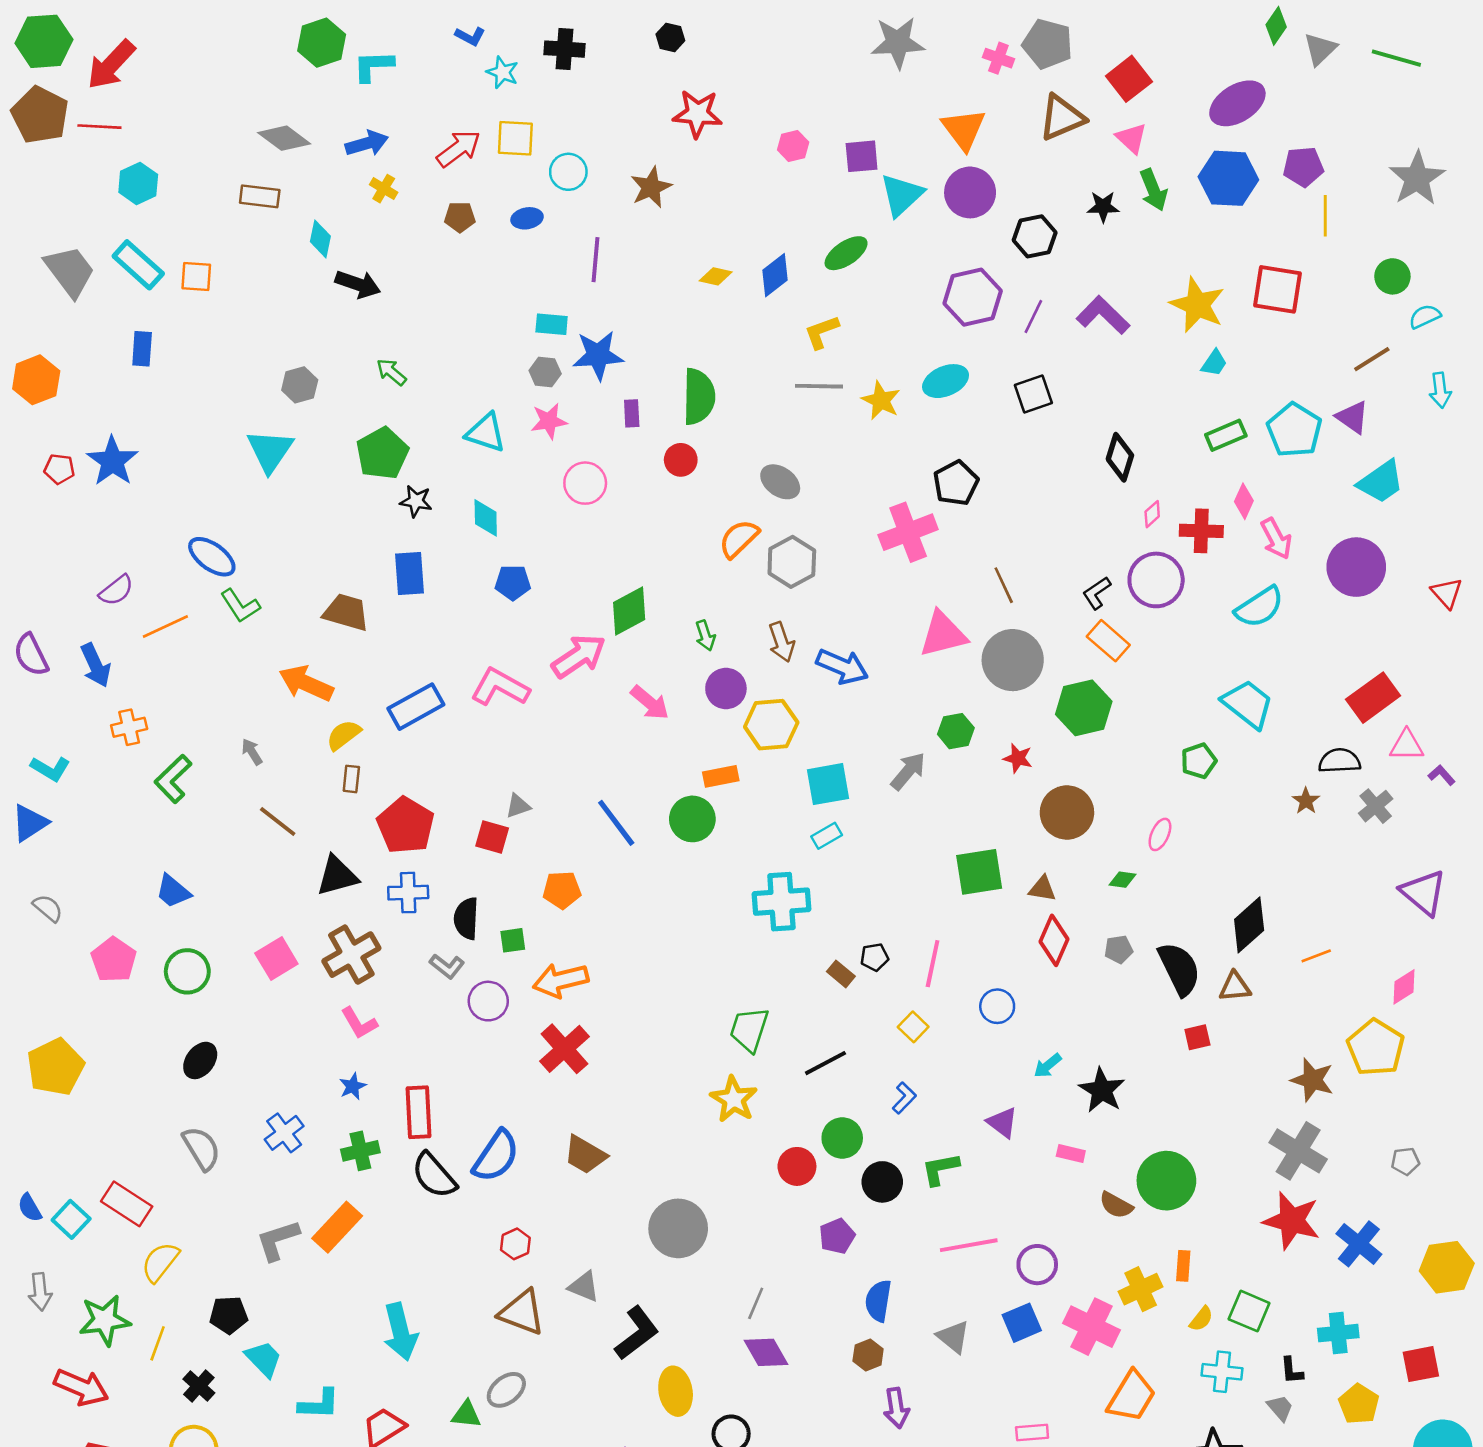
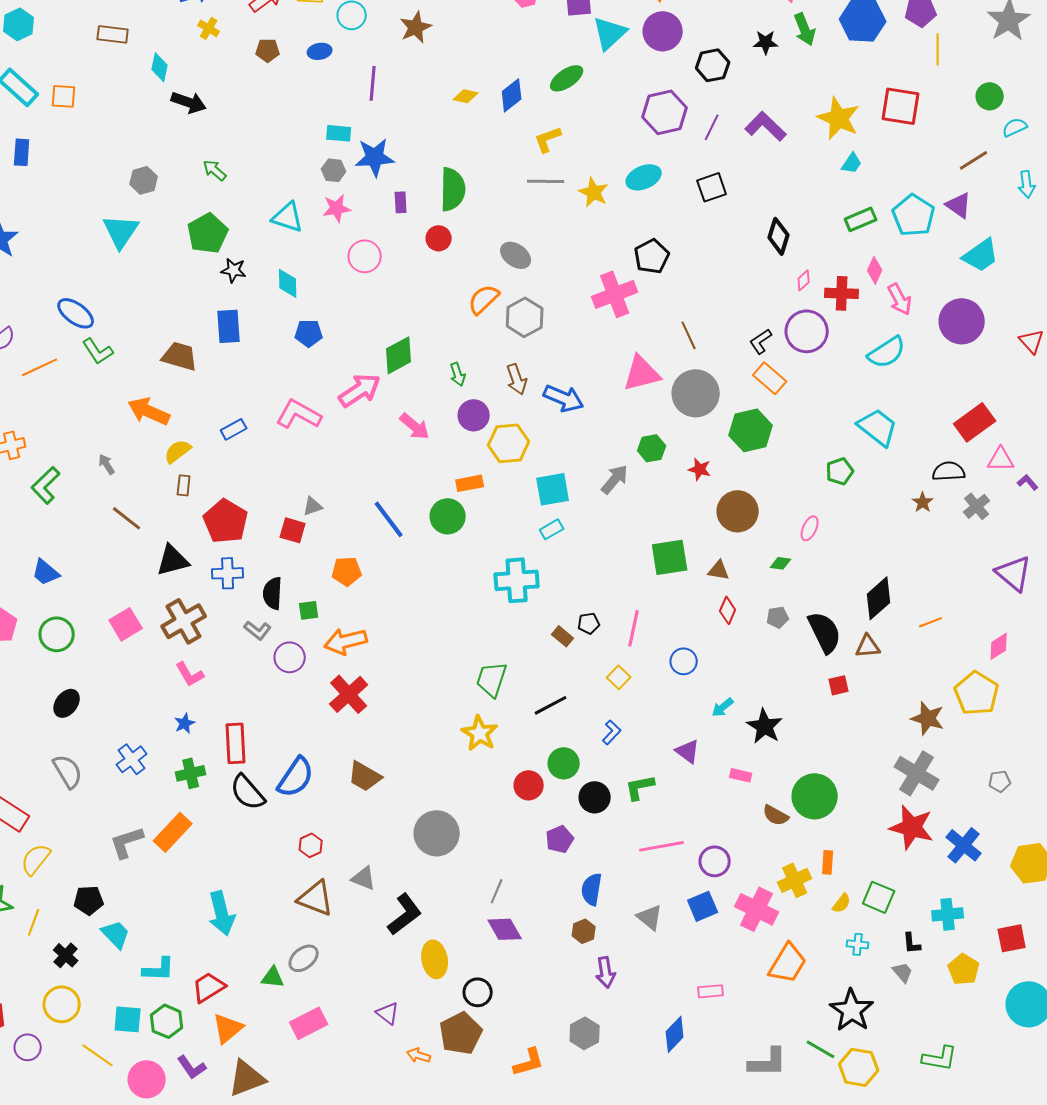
blue rectangle: (416, 707) -> (234, 429), size x0.6
red diamond: (1054, 940) -> (728, 610), size x0.7
cyan cross: (1222, 1372) -> (858, 944), size x0.7

